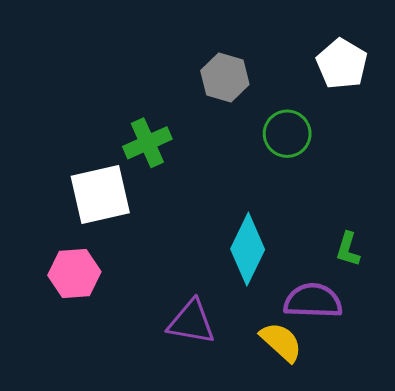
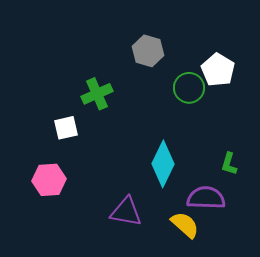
white pentagon: (342, 64) -> (218, 70), moved
white square: (100, 194) -> (66, 128), size x0.6

